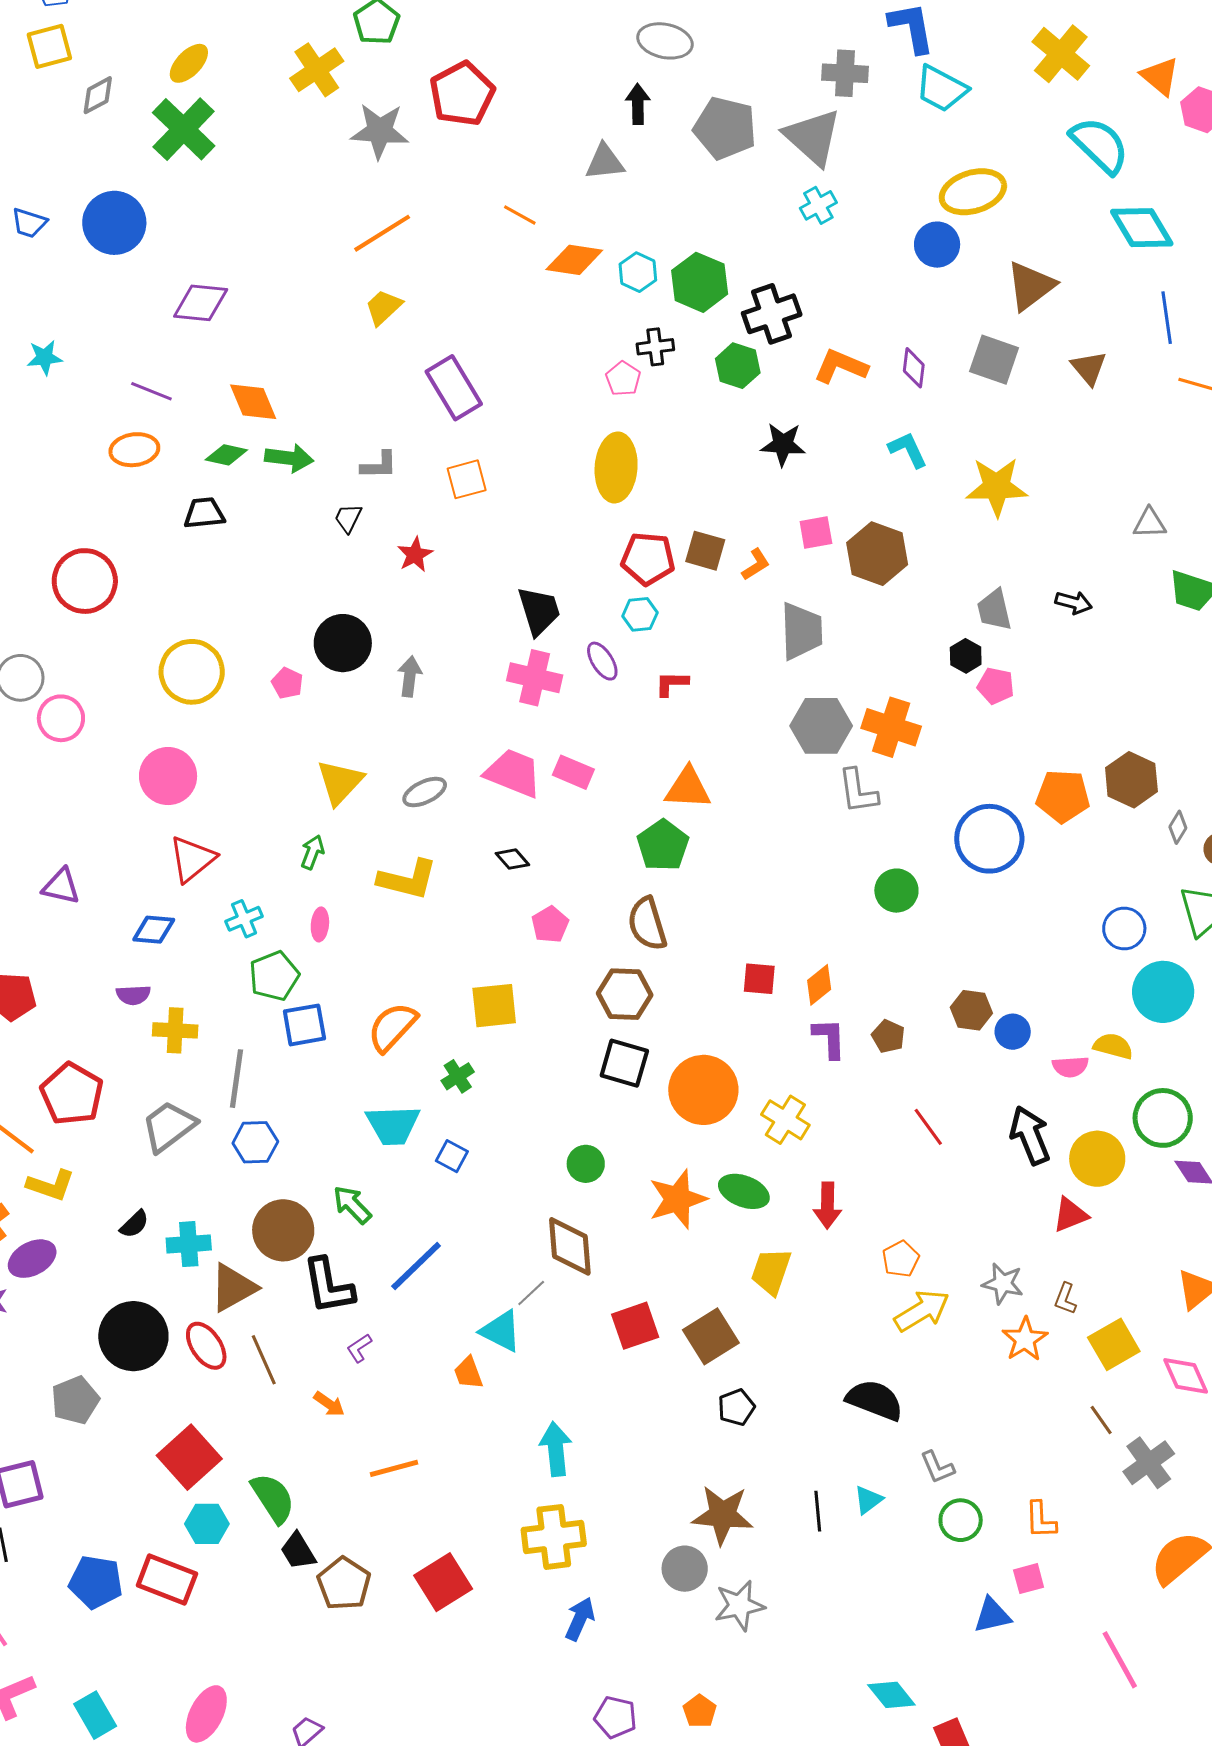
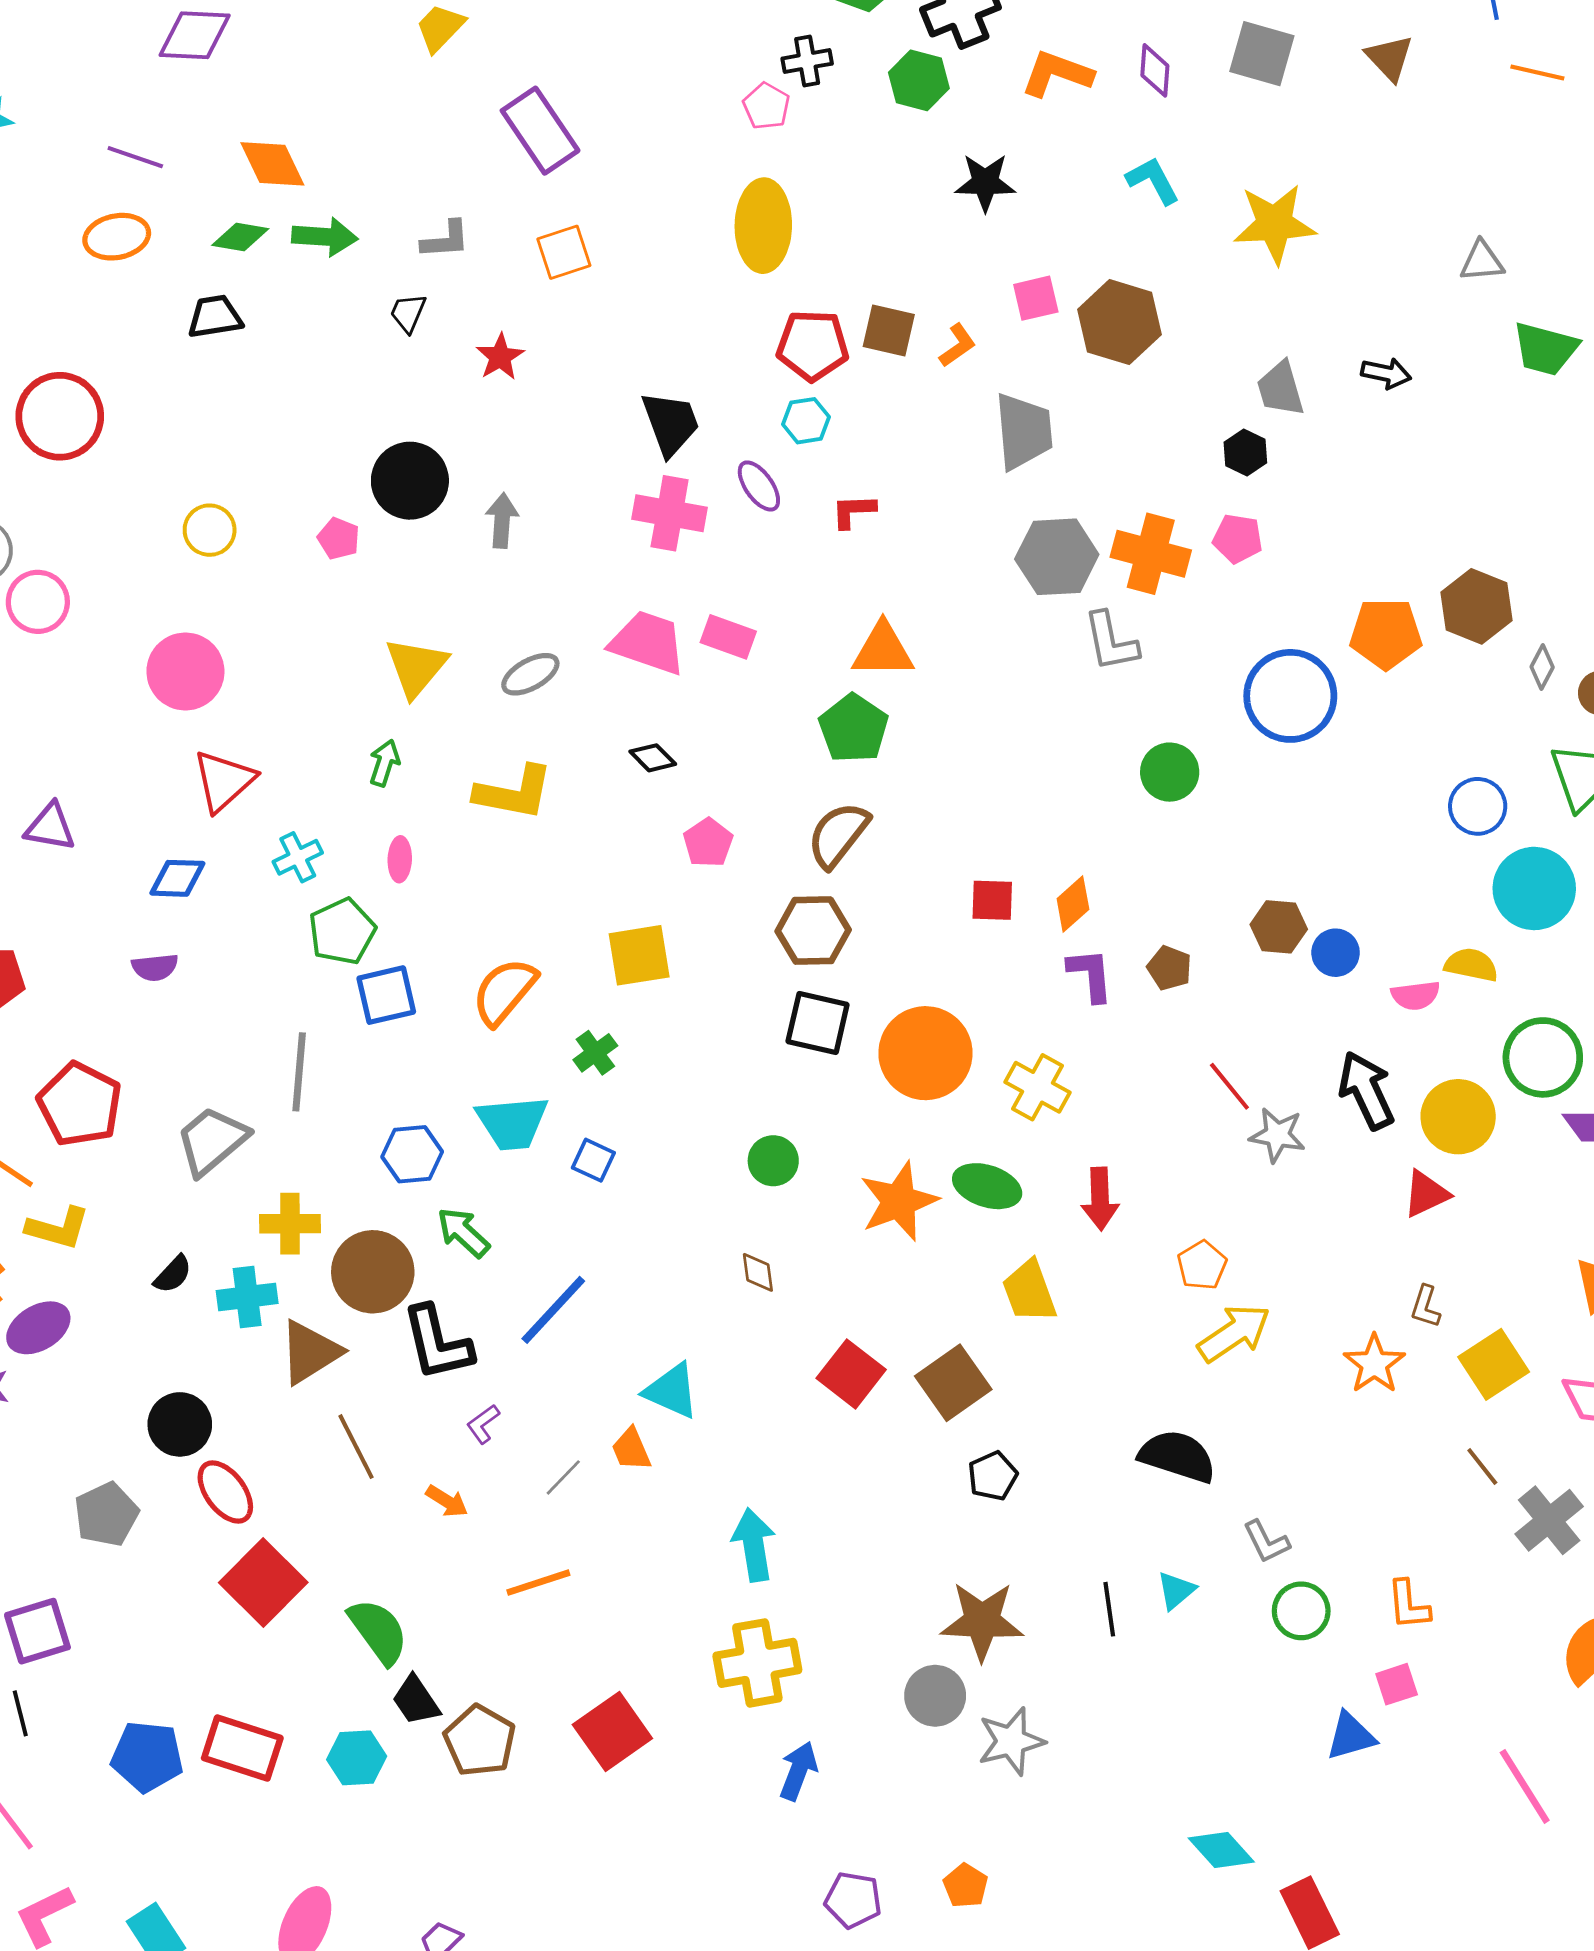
yellow circle: (192, 672) -> (210, 530), size x0.6
pink pentagon: (996, 686) -> (1238, 539), moved
brown semicircle: (647, 924) -> (838, 835), turned 58
yellow cross: (175, 1030) -> (290, 1224), moved
blue hexagon: (255, 1142) -> (412, 1154), moved
brown diamond: (570, 1246) -> (758, 1272), size x0.5
yellow trapezoid: (771, 1271) -> (1029, 1291), turned -36
gray star: (1003, 1283) -> (1277, 1135), moved
gray line: (531, 1293) -> (563, 1477), moved
red square: (635, 1326) -> (851, 1374), turned -30
black circle: (133, 1336) -> (180, 1424), size x0.7
red ellipse: (206, 1346) -> (225, 1492), moved
cyan hexagon: (207, 1524) -> (357, 1758), moved

